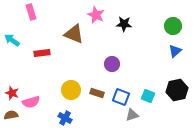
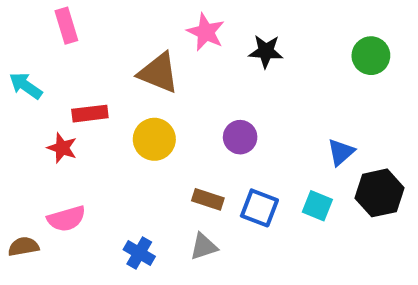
blue triangle: (175, 51) -> (341, 152), moved
yellow circle: (71, 90) -> (154, 139), moved
red star: (12, 93) -> (62, 148), moved
gray triangle: (132, 115) -> (204, 247), moved

